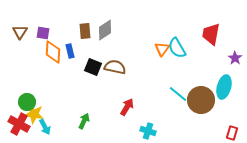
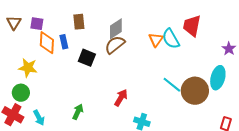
gray diamond: (105, 30) -> (116, 29), moved
red trapezoid: (211, 34) -> (192, 26), moved
brown semicircle: (115, 67) -> (115, 45), moved, turned -50
yellow star: (34, 114) -> (28, 68), moved

